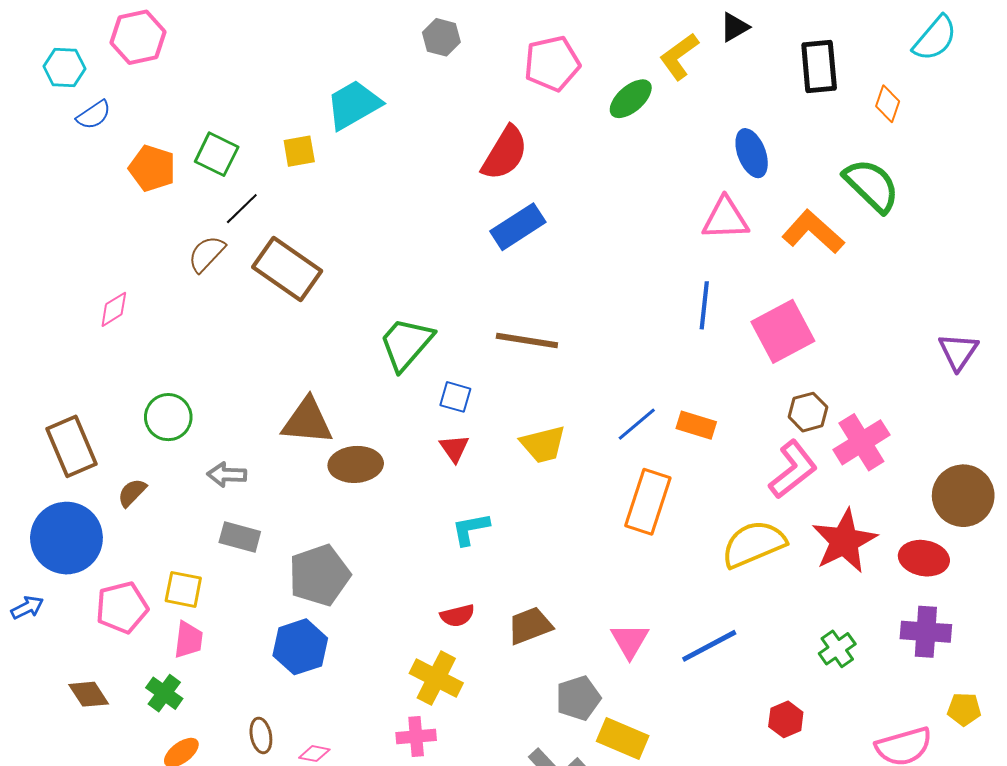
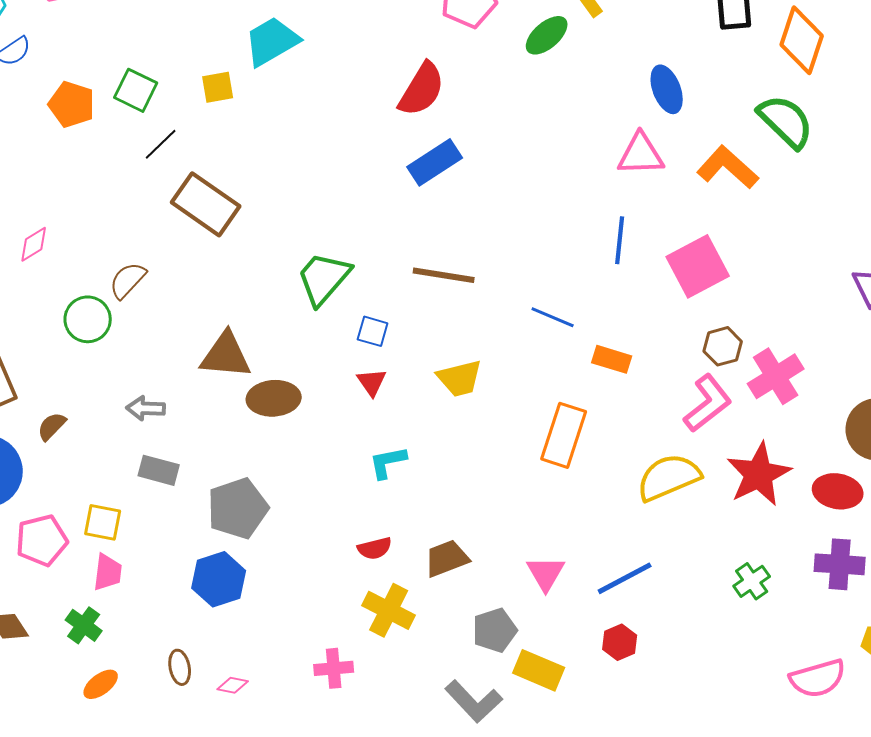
orange diamond: (888, 104) -> (802, 40), size x1.8
brown semicircle: (207, 254) -> (128, 280), moved
green circle: (168, 417) -> (88, 319), moved
blue line: (637, 424) -> (553, 317), moved, turned 63
yellow cross: (436, 678) -> (389, 610), moved
red hexagon: (786, 719) -> (620, 642), moved

